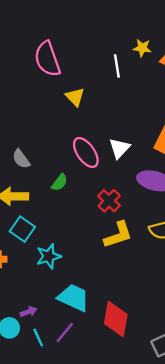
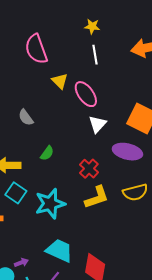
yellow star: (142, 48) -> (92, 26), moved
pink ellipse: (86, 153) -> (86, 94), moved
gray semicircle: (21, 159) -> (26, 117), moved
cyan star: (49, 256) -> (50, 204), moved, size x1.4

